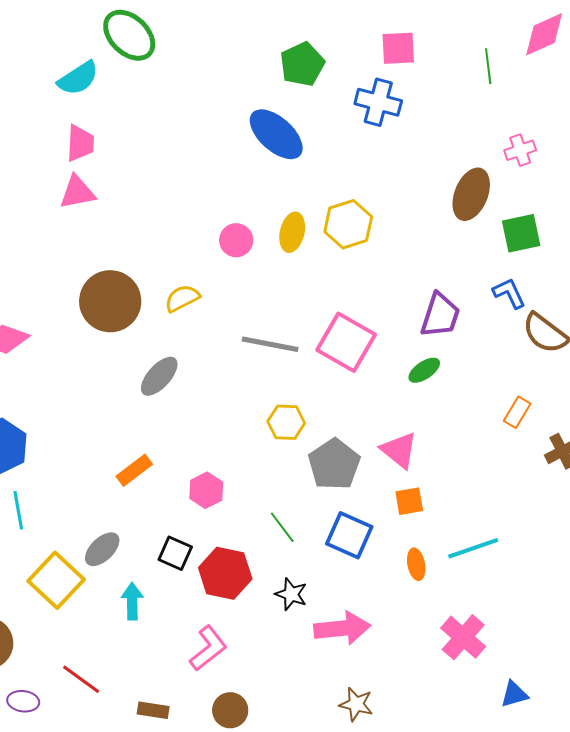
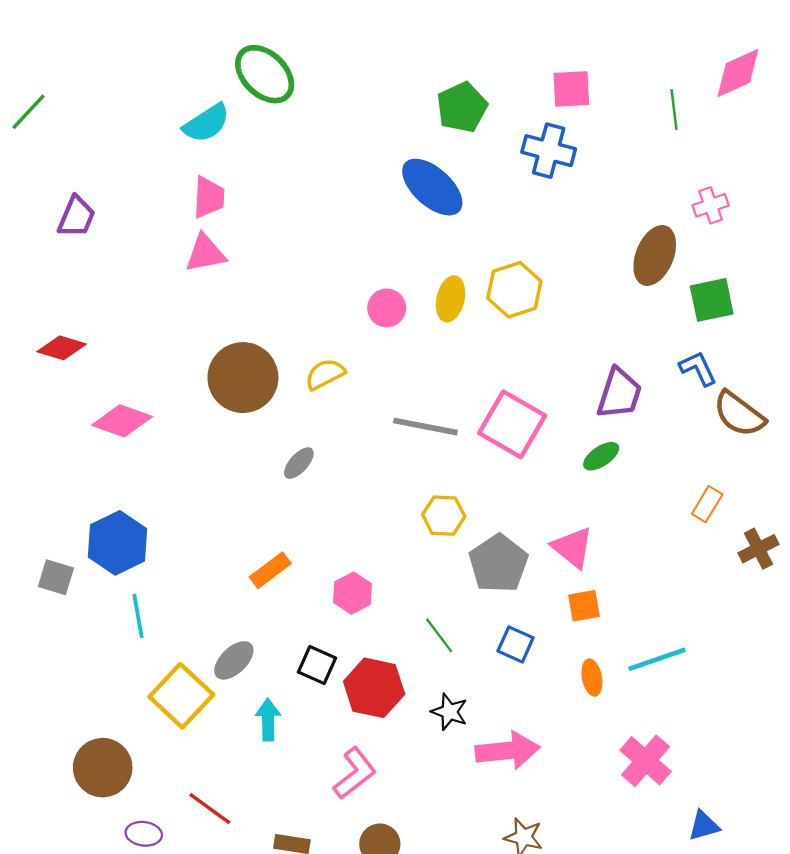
gray ellipse: (159, 376) -> (299, 463), size x0.7
blue square: (349, 535) -> (516, 644), size x0.7

